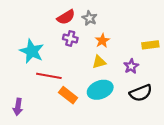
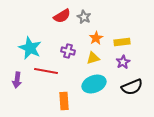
purple cross: (70, 38) -> (68, 51), moved
yellow rectangle: (150, 45) -> (122, 42), moved
orange rectangle: (68, 95) -> (64, 101), moved, turned 48
purple arrow: (18, 107) -> (17, 80), moved

